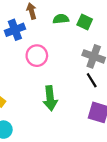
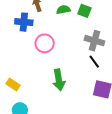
blue cross: (15, 30) -> (24, 22), turned 30

